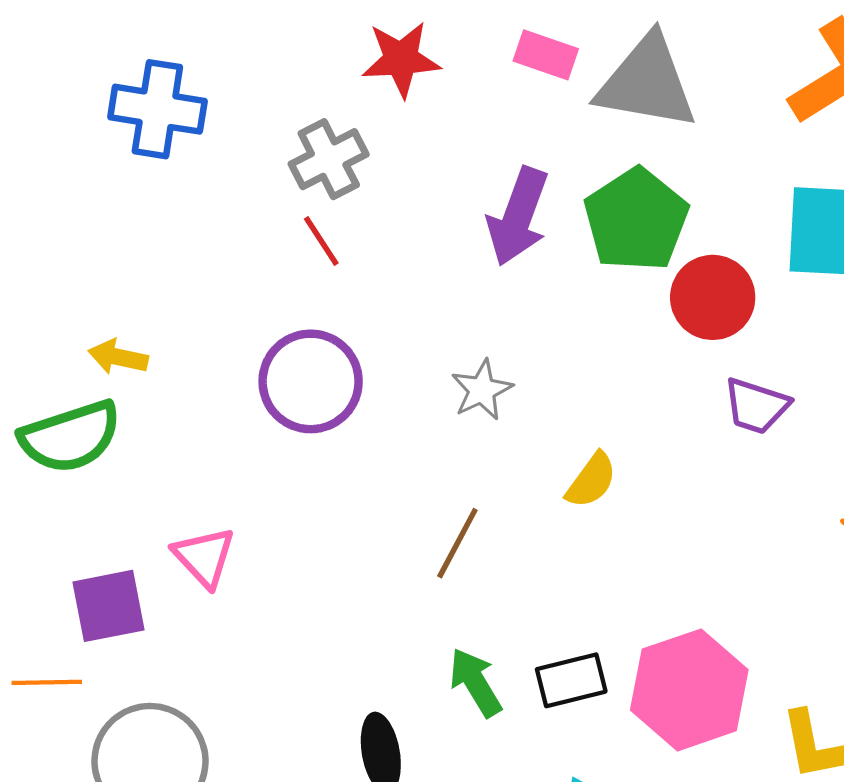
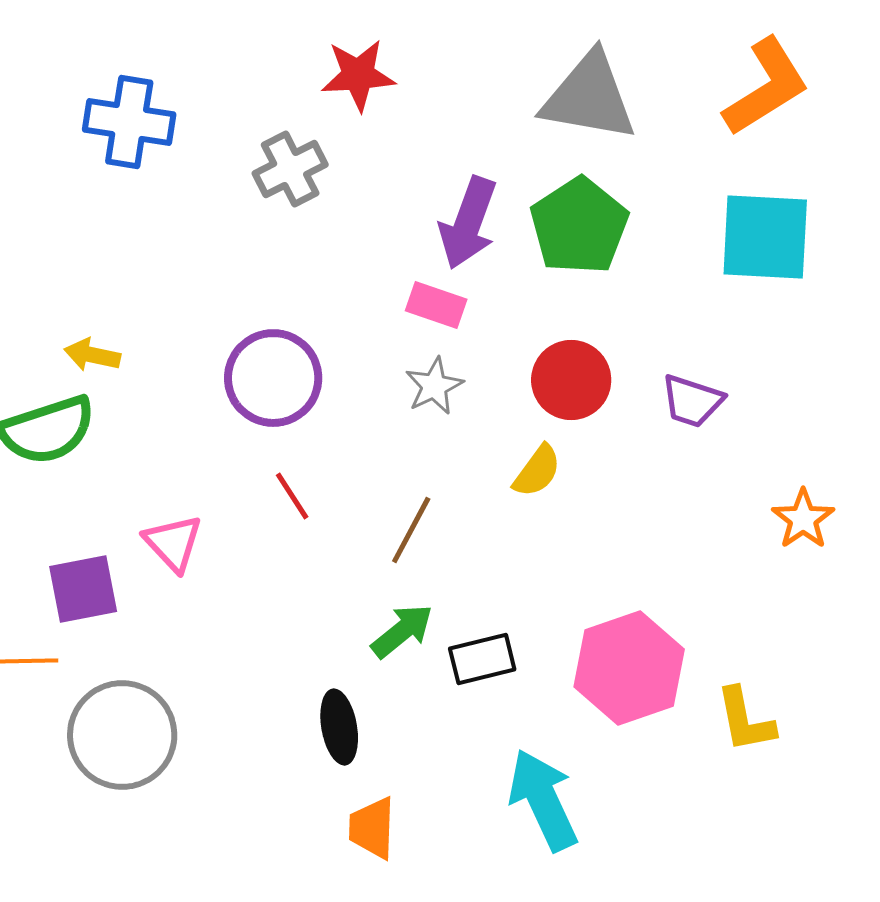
pink rectangle: (546, 55) -> (436, 305), moved
red line: (321, 241) -> (292, 496), moved
red circle: (713, 297) -> (571, 380), moved
black rectangle: (571, 680) -> (482, 659), moved
green arrow: (475, 682) -> (402, 631), moved, turned 82

